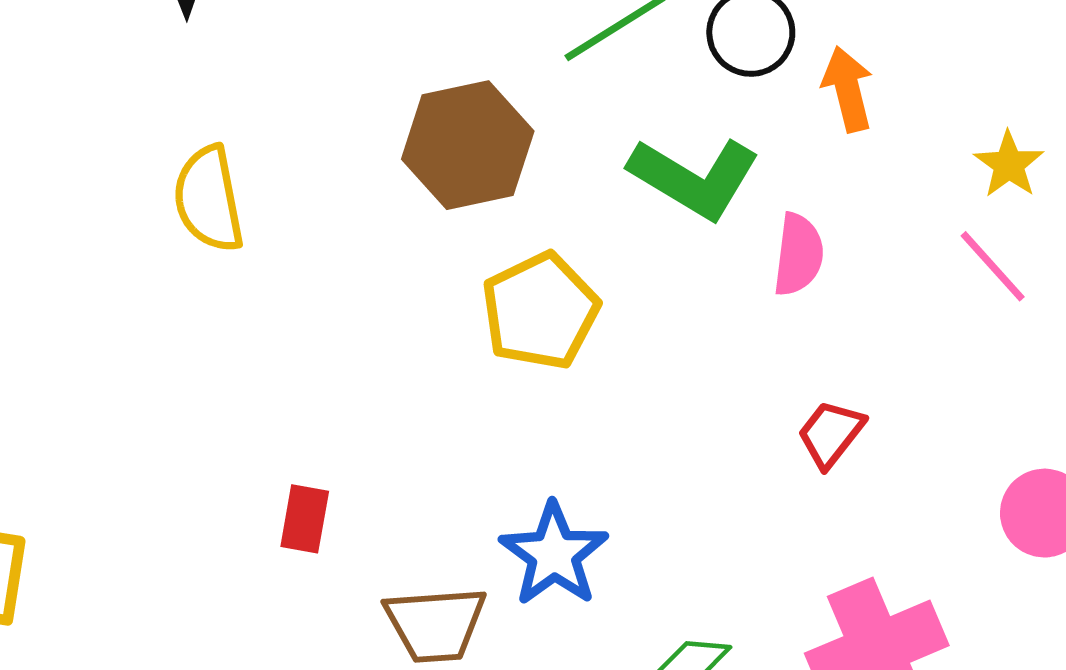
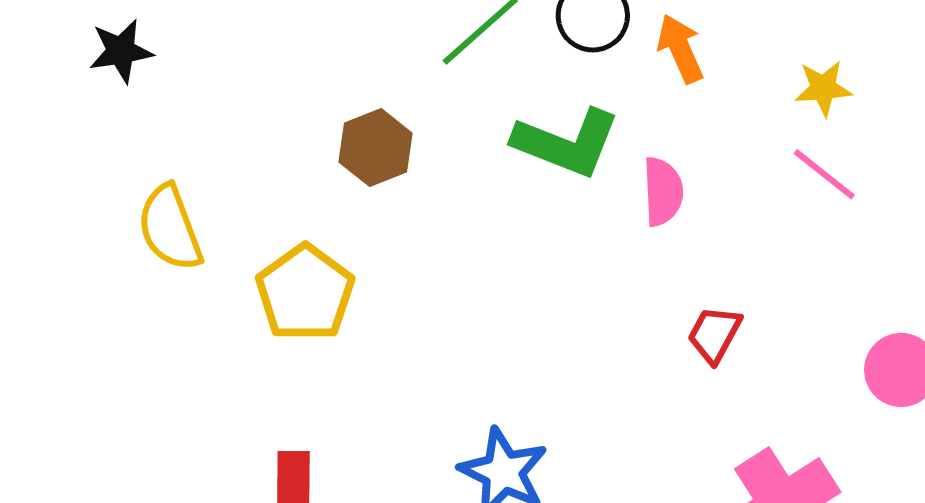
brown hexagon: (468, 145) -> (376, 148), size x0.7
yellow star: (1009, 164) -> (823, 88), turned -30
yellow pentagon: (540, 311) -> (305, 293), moved

